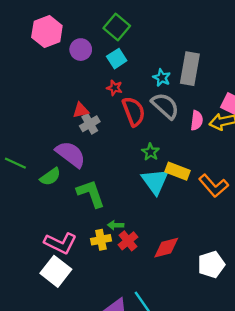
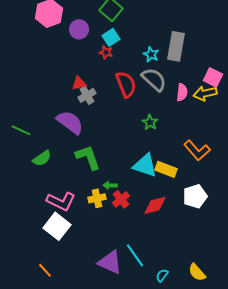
red star: (114, 88) -> (106, 52), moved
green star: (150, 152) -> (150, 122), moved
yellow rectangle: (178, 171) -> (166, 169), moved
green semicircle: (50, 177) -> (42, 158), moved
cyan triangle: (155, 181) -> (145, 165), moved, turned -36
white pentagon: (211, 265) -> (195, 196), moved

